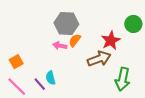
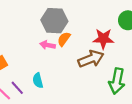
red star: (111, 41) -> (103, 39), turned 30
purple line: (40, 84) -> (17, 88), moved

